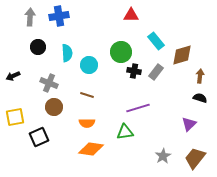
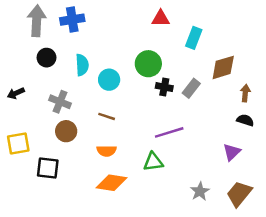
gray arrow: (30, 17) -> (37, 21), size x1.4
cyan rectangle: (156, 41) -> (194, 38), moved, turned 60
black square: (39, 137) -> (48, 168), turned 30

